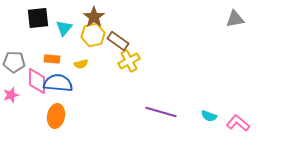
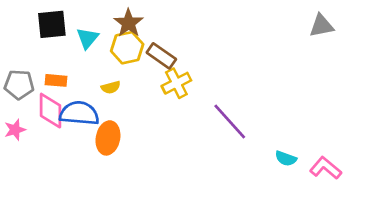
orange rectangle: (52, 59) -> (56, 80), moved
purple line: (161, 112) -> (230, 122), moved, turned 32
orange ellipse: (56, 116) -> (108, 138), moved

